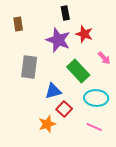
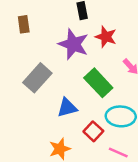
gray rectangle: (29, 67) -> (37, 78), turned 35
red square: (64, 109) -> (93, 131), moved

